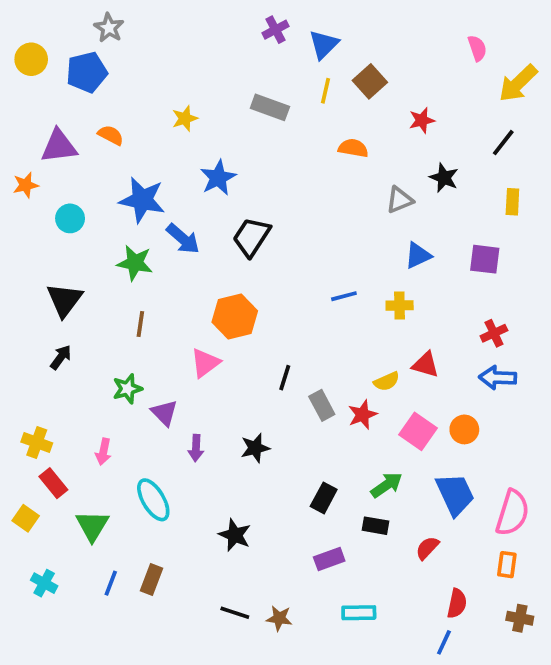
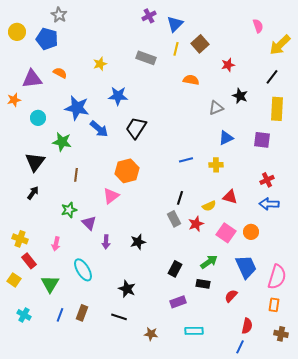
blue pentagon: (87, 72) -> (47, 39), turned 30
blue star: (218, 178) -> (118, 96), turned 30
yellow rectangle: (512, 202) -> (277, 109), size x1.6
green star: (135, 263) -> (62, 142), moved
black line: (285, 378) -> (180, 198), moved
black line: (235, 613) -> (119, 317), moved

